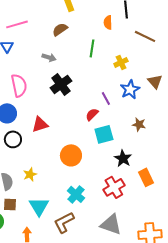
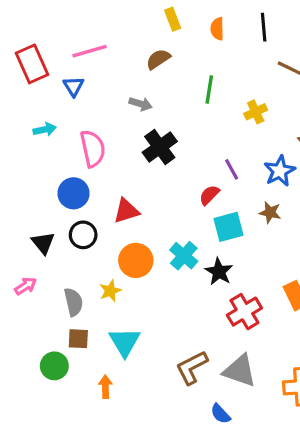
orange semicircle: (108, 22) -> (217, 29), moved
blue star: (130, 89) -> (280, 171), moved
brown star: (139, 124) -> (270, 212), moved
orange circle: (71, 155) -> (136, 260), moved
black star: (123, 158) -> (219, 272), moved
cyan cross: (76, 194) -> (184, 256), moved
brown L-shape: (64, 222) -> (192, 367), moved

